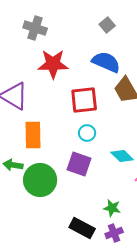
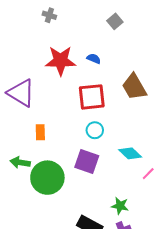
gray cross: (35, 28) -> (49, 15), moved, size x0.6
blue semicircle: (106, 62) -> (94, 59), moved, size x0.5
orange rectangle: (33, 135) -> (40, 132), size x0.6

